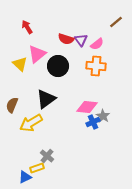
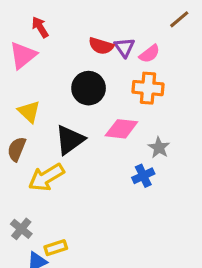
pink triangle: (37, 54) -> (23, 55), moved
yellow triangle: (20, 64) -> (29, 112), moved
pink diamond: (87, 107) -> (121, 129), moved
gray star: (103, 116) -> (159, 148), moved
gray cross: (47, 156) -> (21, 229), moved

